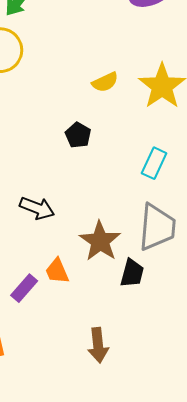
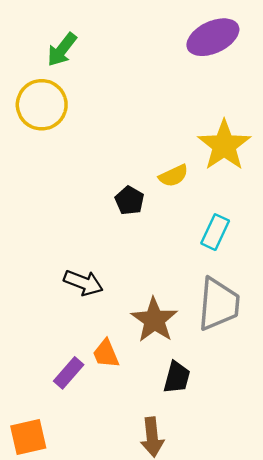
yellow semicircle: (105, 82) -> (173, 176), moved
black trapezoid: (132, 273) -> (177, 377), moved

